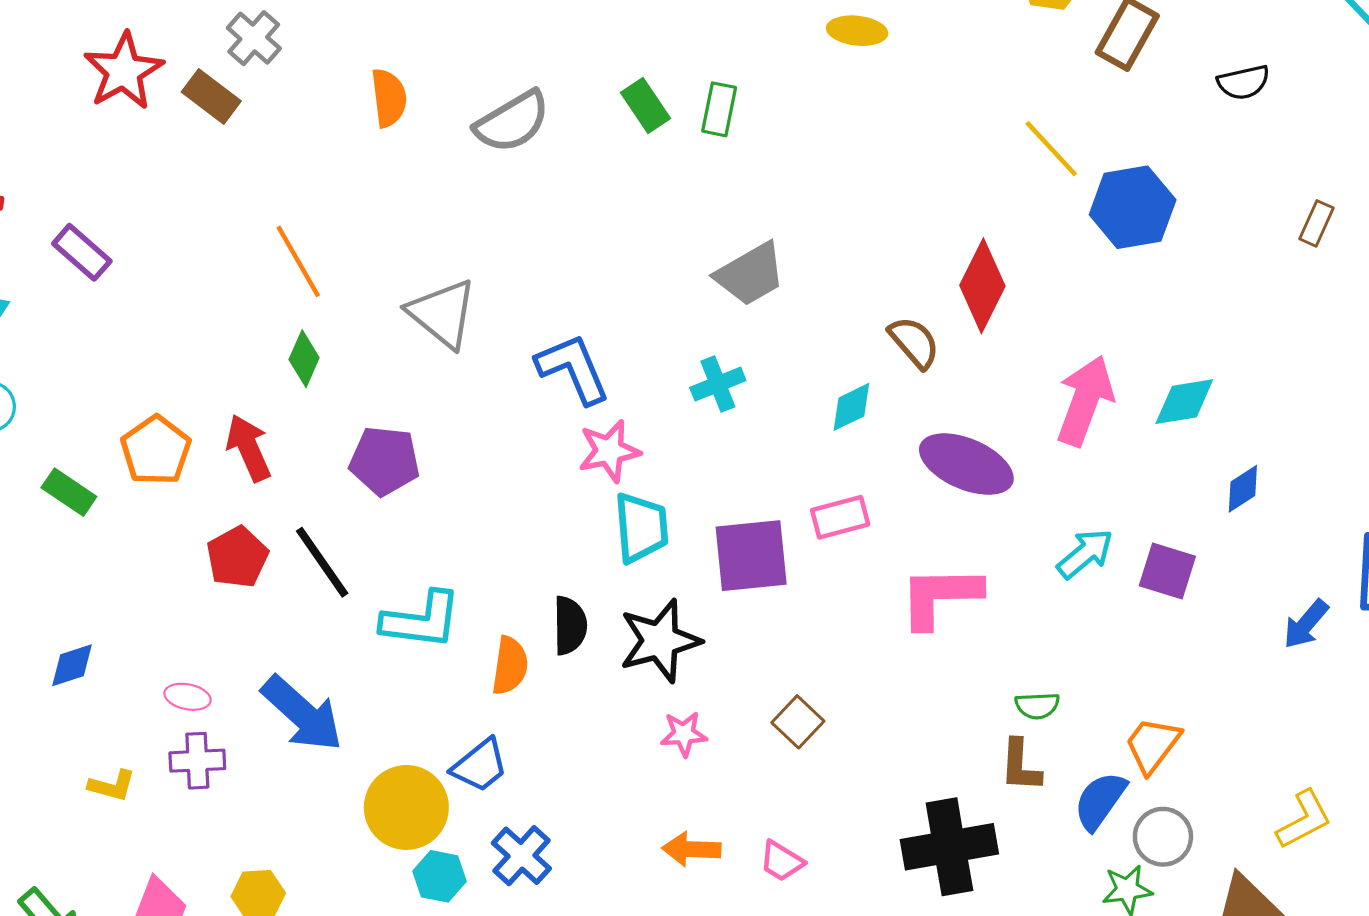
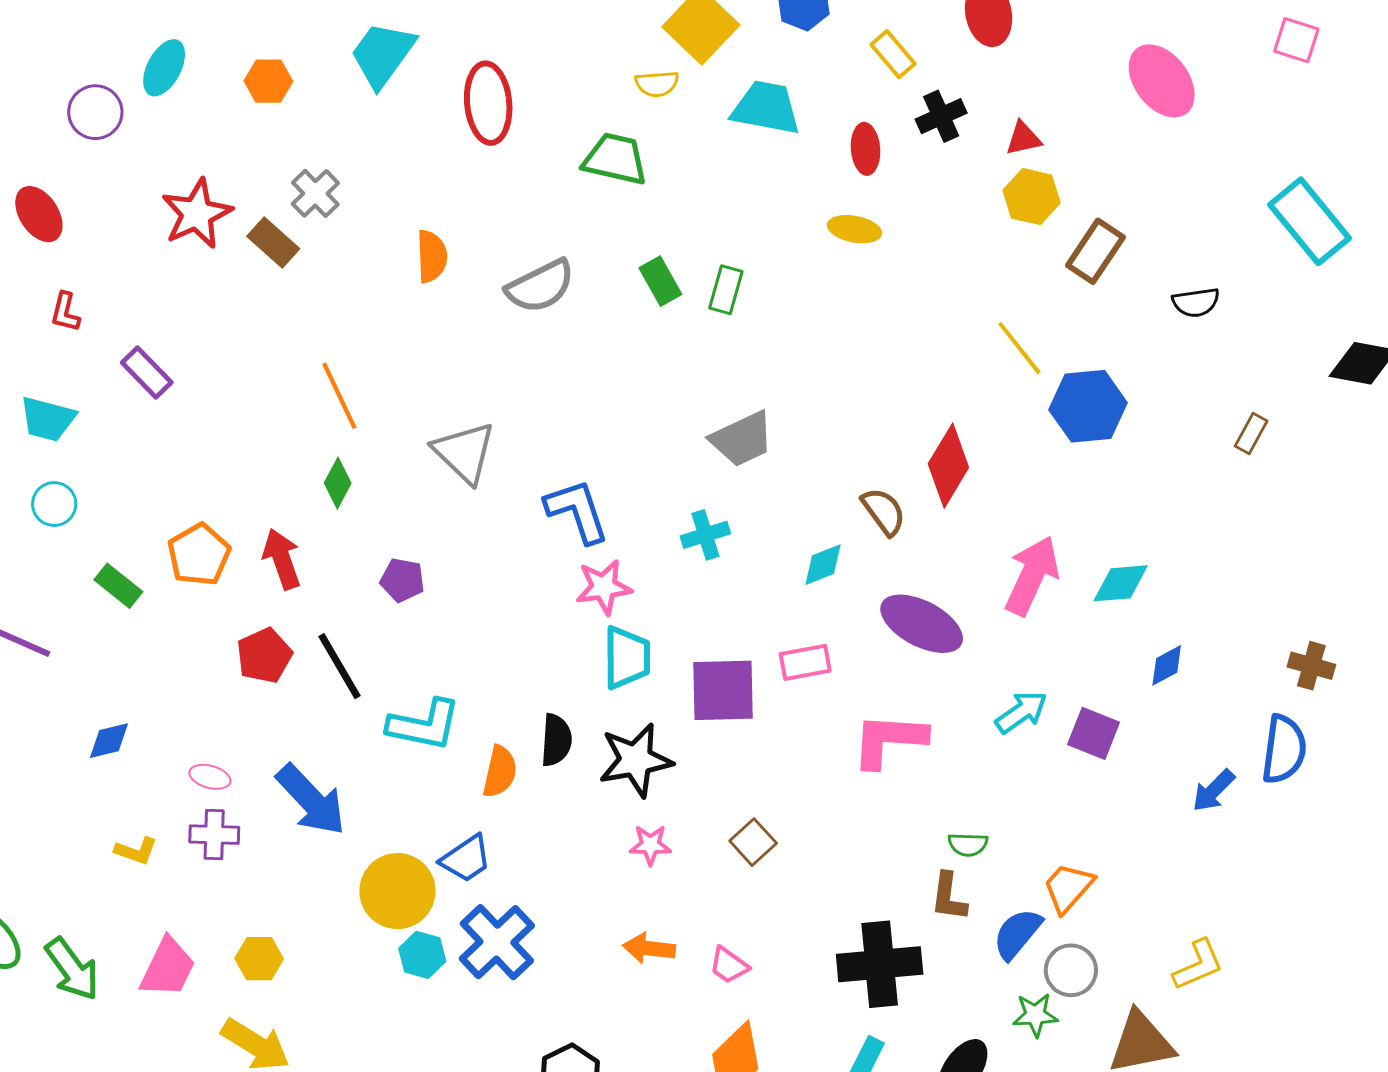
purple pentagon: (385, 461) -> (402, 580), size x0.7
blue cross: (521, 856) -> (497, 942), size x1.4

